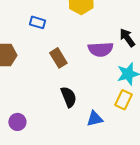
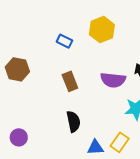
blue rectangle: (37, 22) -> (64, 41), moved
yellow rectangle: (123, 100) -> (120, 142), moved

